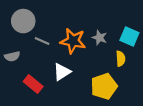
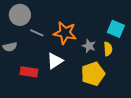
gray star: (100, 38) -> (89, 46), moved
red rectangle: (33, 84) -> (29, 72), turned -30

